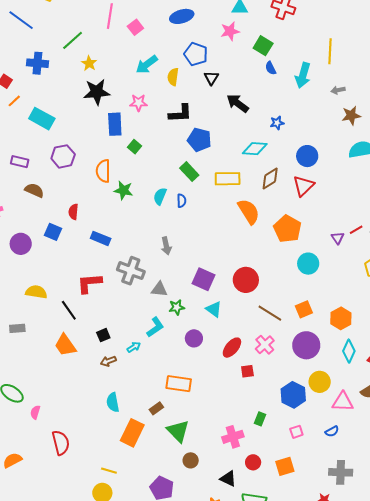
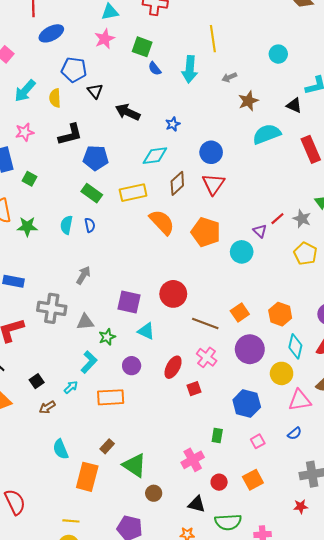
gray arrow: (166, 246) -> (83, 275), turned -126
cyan circle: (308, 264) -> (242, 252), moved
yellow circle: (320, 382) -> (282, 373), moved
orange rectangle: (179, 384) -> (111, 397), moved

